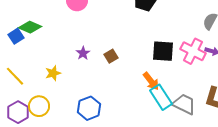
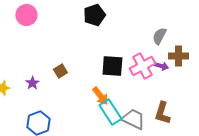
pink cross: (193, 51) -> (142, 66), turned 35
purple star: (83, 53) -> (32, 83), moved

